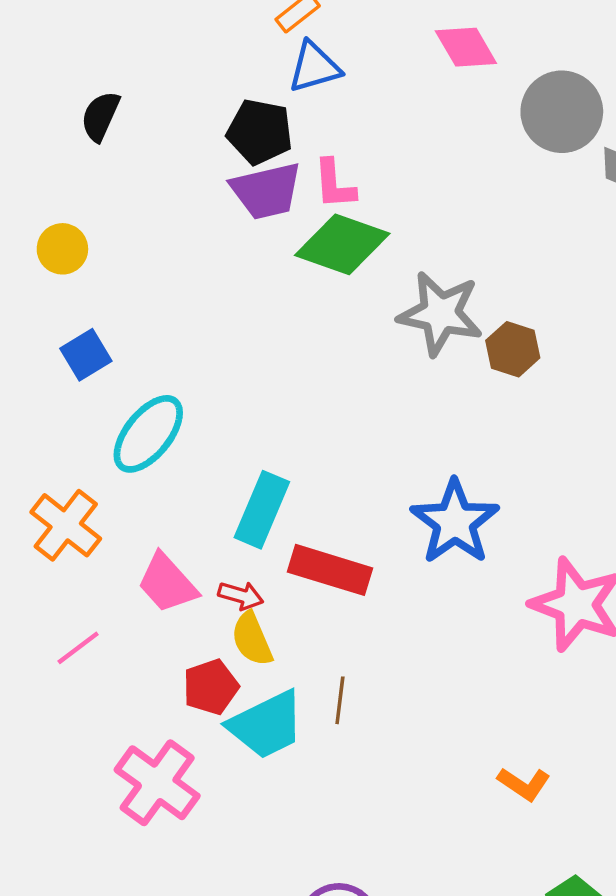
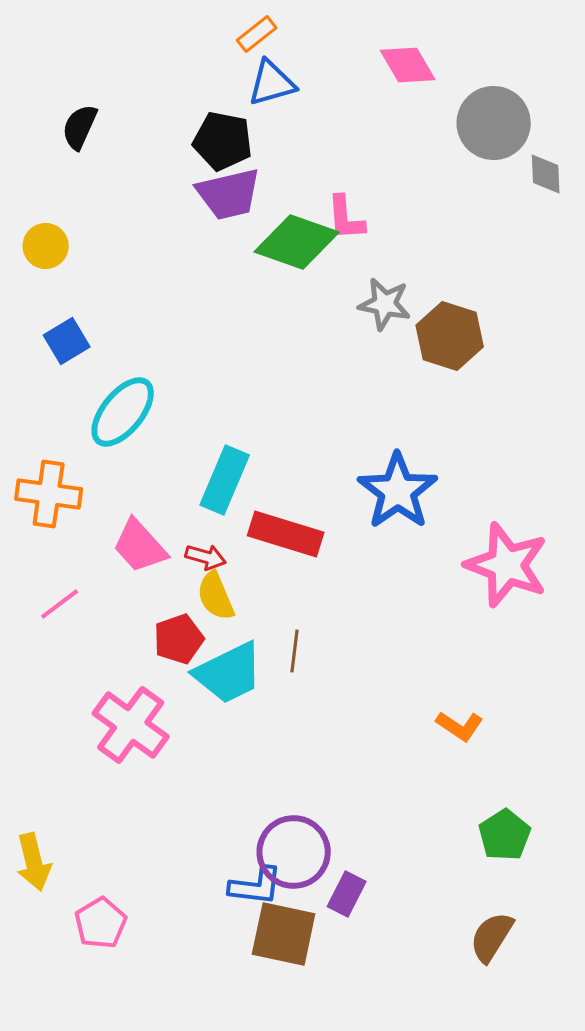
pink L-shape: (334, 184) -> (346, 218), moved
gray star: (440, 314) -> (385, 304), size x0.7
brown hexagon: (513, 349) -> (450, 336), size x1.4
orange cross: (66, 525) -> (49, 494), turned -30

